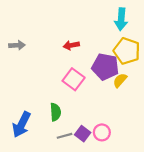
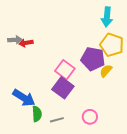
red arrow: (71, 45) -> (26, 43), moved
green semicircle: (55, 112) -> (37, 114), moved
blue arrow: (22, 124) -> (24, 98), moved, turned -85
purple square: (83, 134) -> (63, 88), moved, size x1.5

